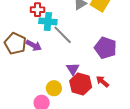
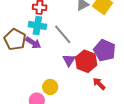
cyan cross: (48, 21) -> (37, 25), moved
purple triangle: (73, 69) -> (69, 60), moved
red hexagon: (81, 84) -> (86, 61), moved

